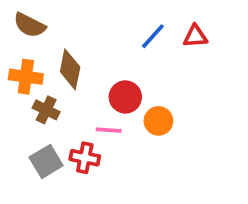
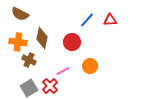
red circle: (125, 97) -> (72, 42), moved
pink line: (109, 130) -> (63, 71), turned -32
red cross: (85, 158) -> (50, 86), turned 35

